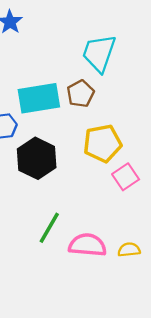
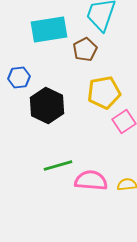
cyan rectangle: (39, 98) -> (49, 29), moved
green line: (49, 228) -> (58, 165), turned 44

